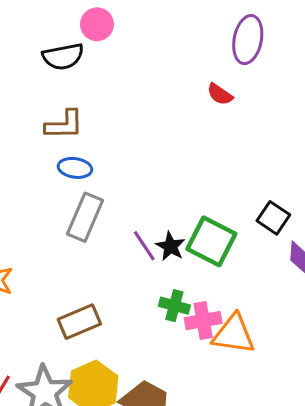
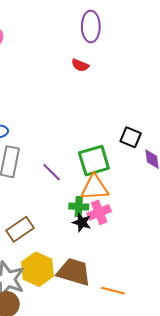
green square: (211, 241) -> (94, 161), turned -32
black star: (170, 246) -> (82, 222), moved
orange triangle: (234, 334) -> (95, 188), moved

